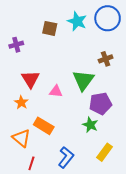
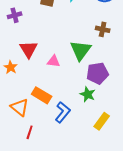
brown cross: (106, 59) -> (103, 29), turned 32
orange star: (21, 102) -> (11, 67), moved
blue L-shape: (66, 157) -> (63, 112), moved

